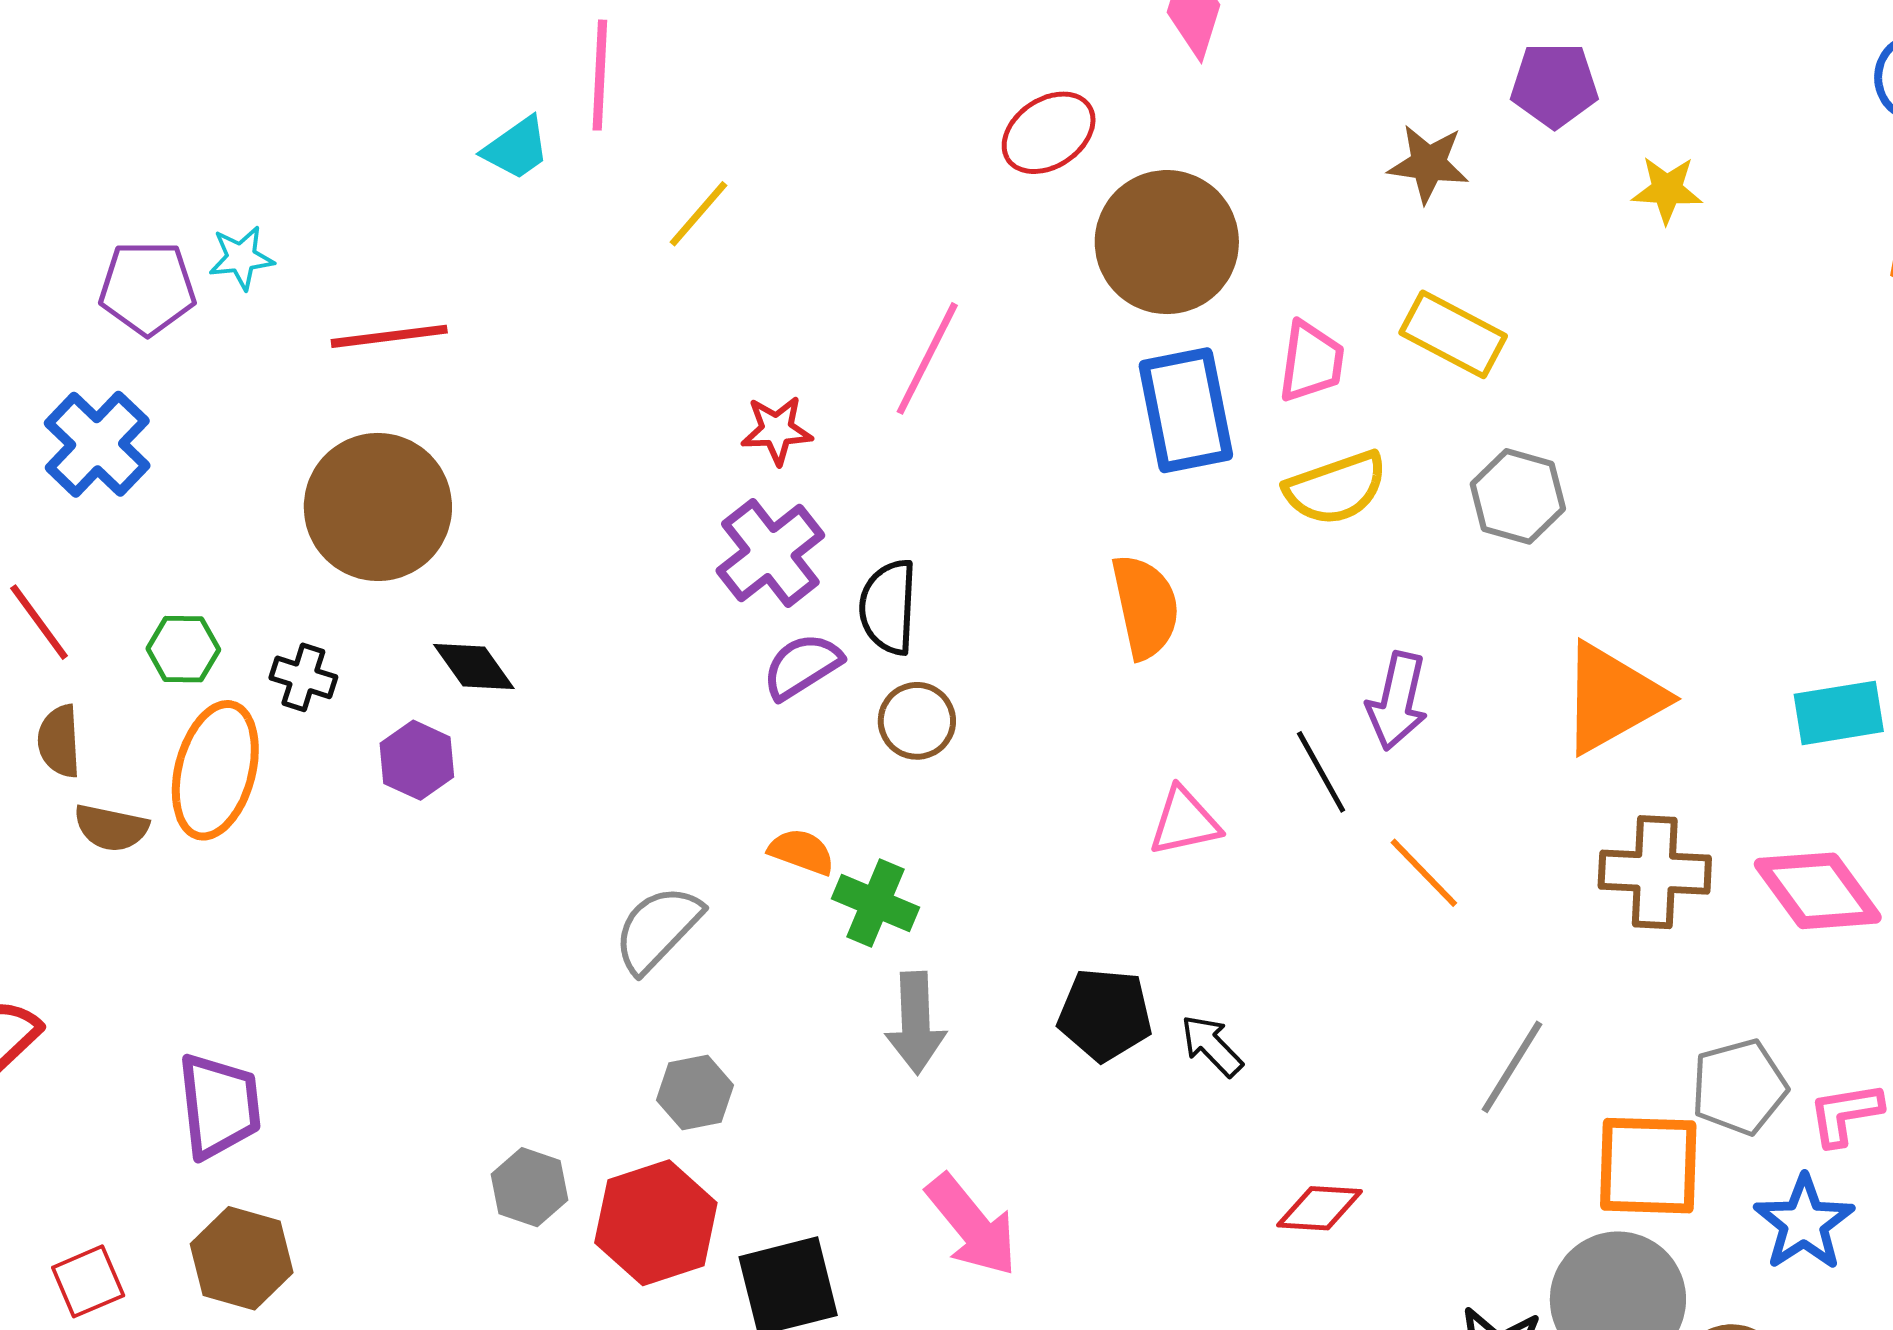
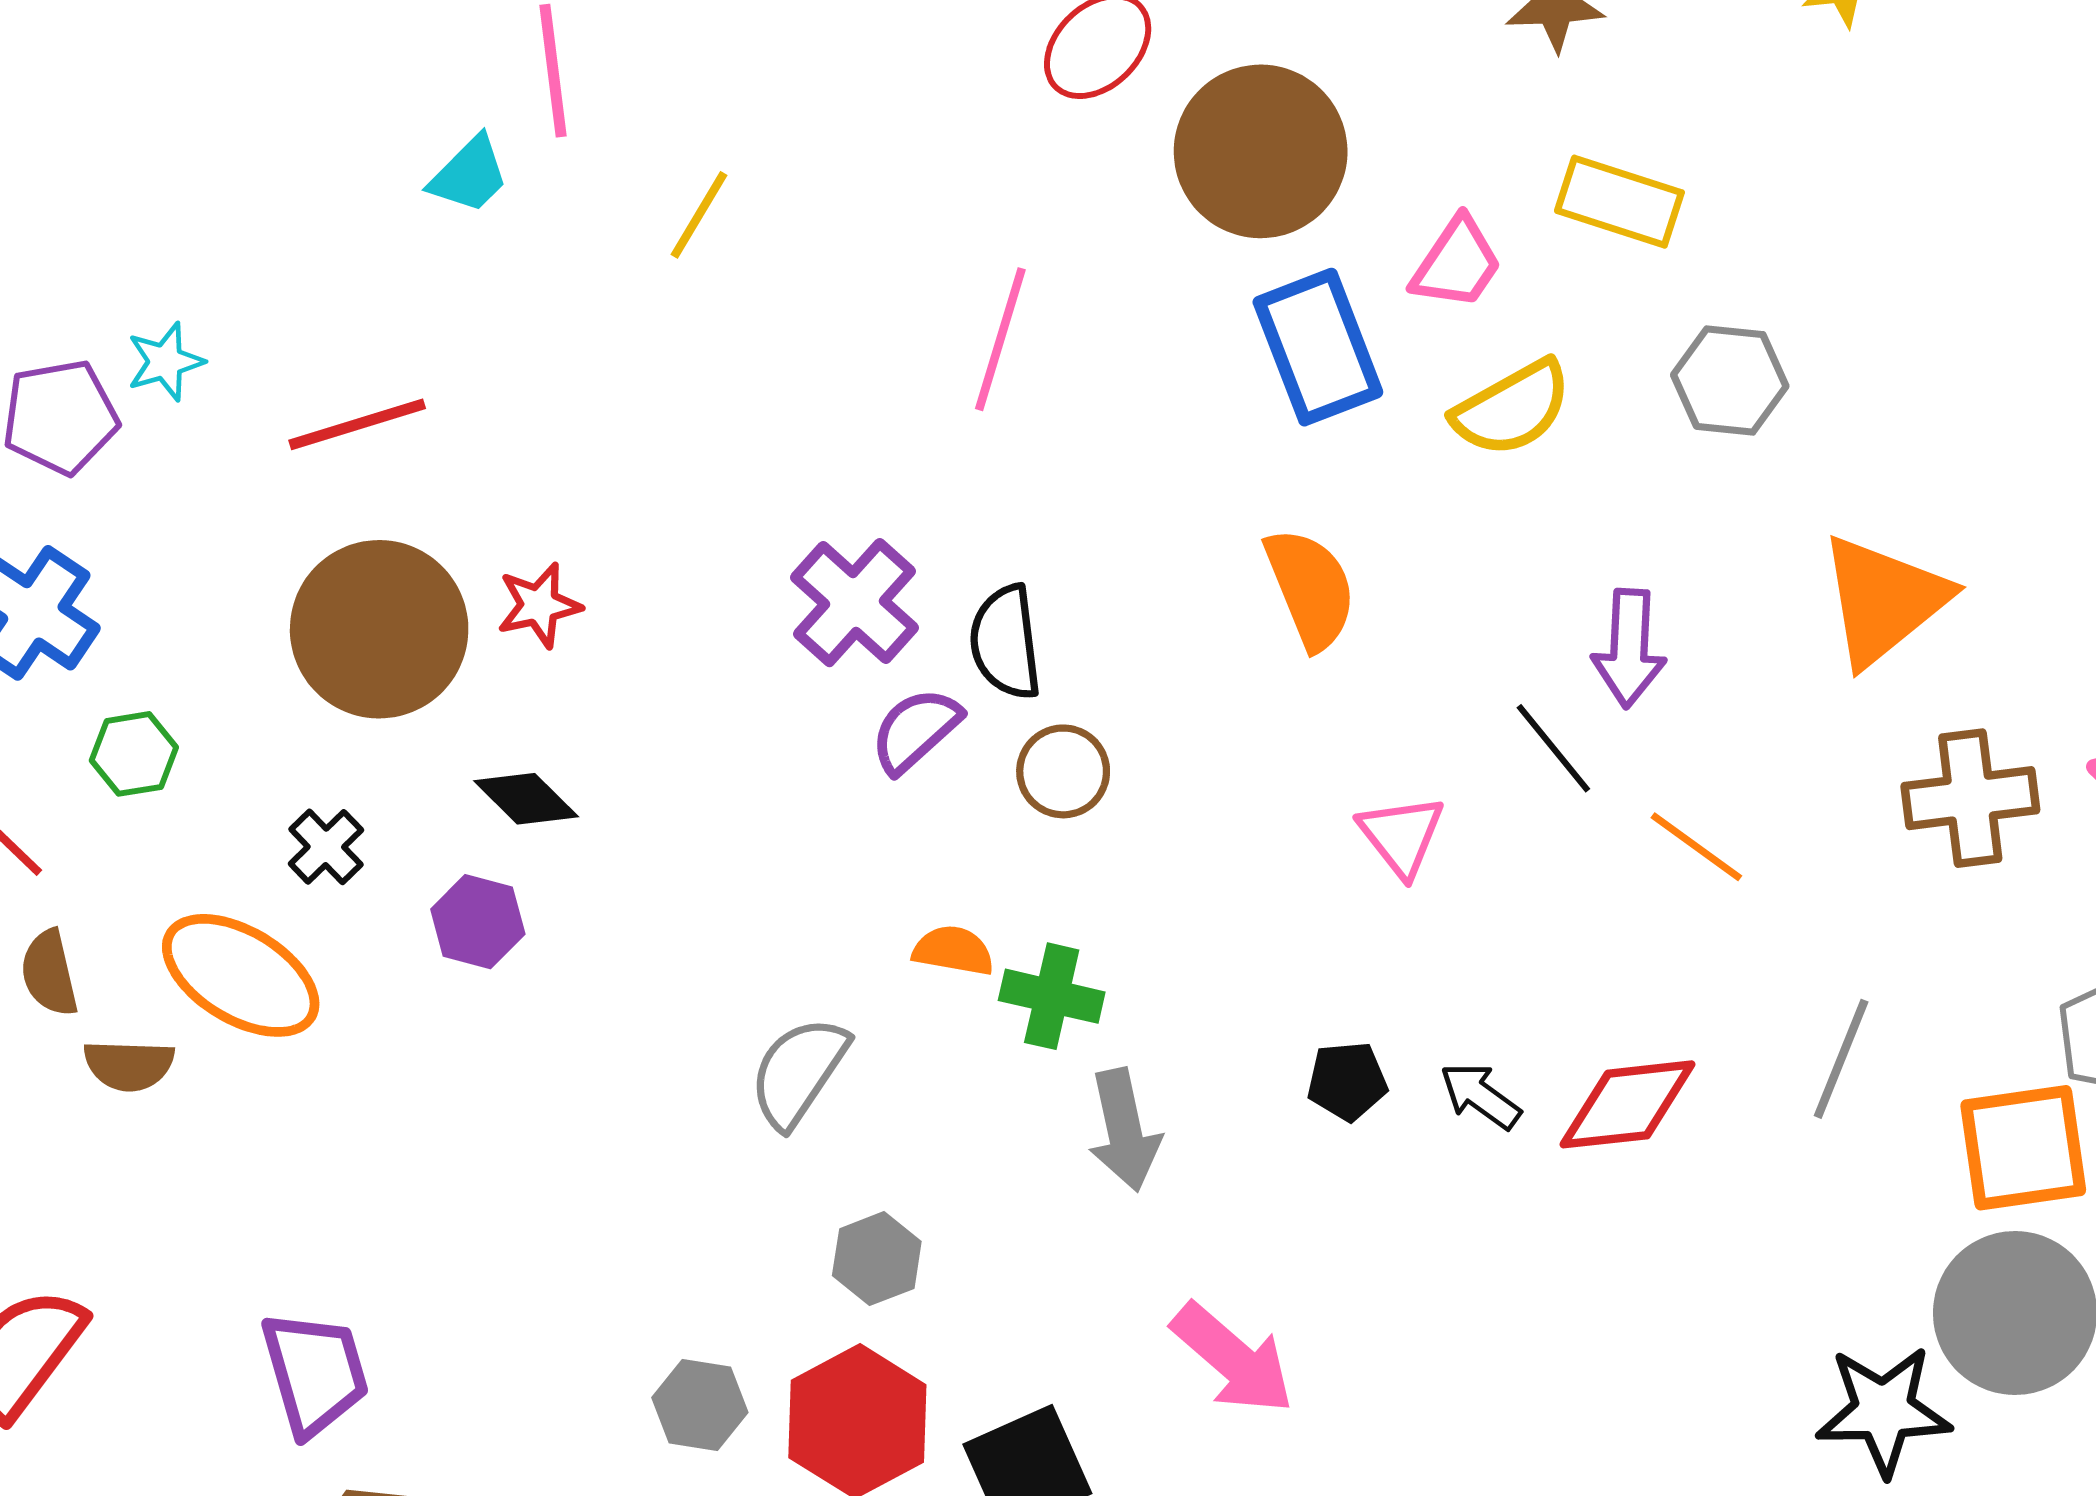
pink trapezoid: (1311, 362) -> (1457, 263), turned 36
red star: (777, 430) -> (539, 605), moved
green hexagon: (183, 649) -> (134, 754), moved
black cross: (303, 677) -> (326, 847), turned 38
orange ellipse: (215, 770) -> (241, 975), turned -64
pink triangle: (1184, 822) -> (1401, 836), turned -46
black pentagon: (1105, 1015) -> (1347, 1081), size x0.7
red diamond: (1320, 1208) -> (1627, 1104), moved, size x1.4

